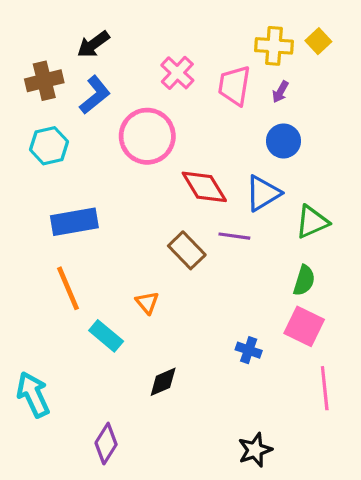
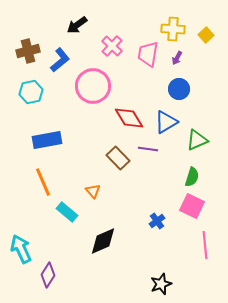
yellow square: (318, 41) -> (206, 35), moved
black arrow: (93, 44) -> (77, 25), moved
blue cross: (249, 350) -> (157, 221), turned 35
black diamond: (163, 382) -> (103, 241), size x1.4
purple diamond: (106, 444) -> (48, 275), moved

